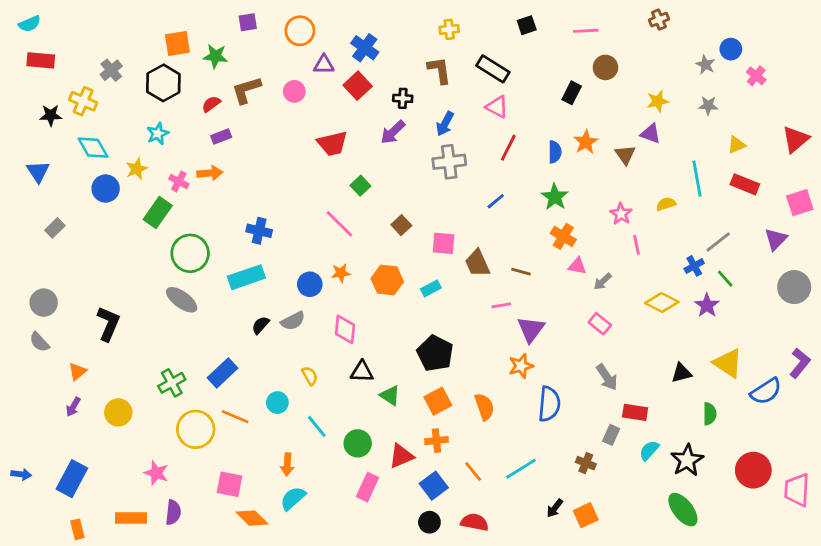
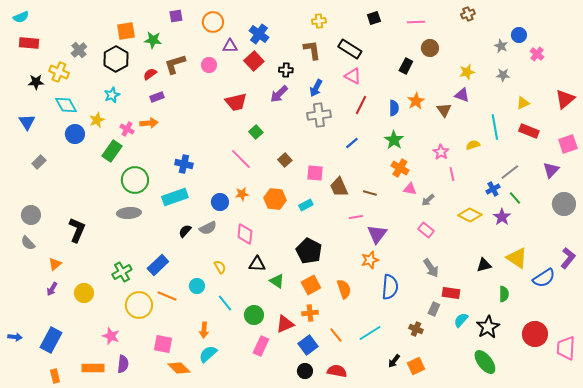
gray ellipse: (182, 300) -> (129, 213), turned -40

